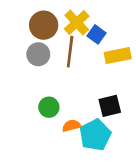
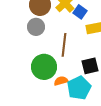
brown line: (70, 52) -> (64, 45), moved
green circle: (49, 107) -> (44, 67), size x1.6

